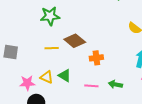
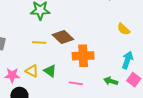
orange cross: (96, 58) -> (83, 56), size x1.5
green arrow: (115, 84) -> (111, 81), moved

